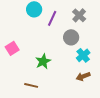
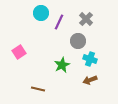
cyan cross: (83, 55) -> (90, 59), turned -32
green star: (43, 61) -> (62, 65), moved

